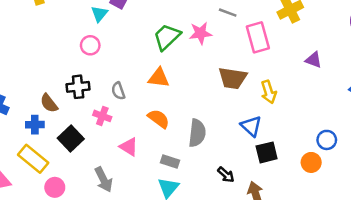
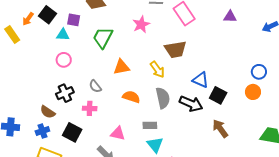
cyan triangle: (99, 14) -> (63, 35), turned -48
green trapezoid: (167, 37) -> (103, 38), moved
yellow arrow: (269, 92) -> (157, 69), moved
pink triangle: (129, 147) -> (118, 133), moved
black square: (267, 152) -> (218, 95), turned -30
black arrow: (226, 175) -> (191, 104), moved, size x1.6

